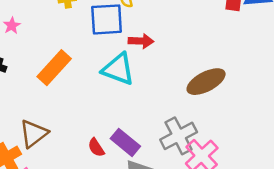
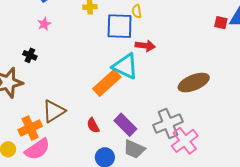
orange rectangle: (54, 68) -> (107, 83), moved
red semicircle: (96, 148) -> (93, 125), moved

